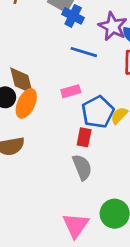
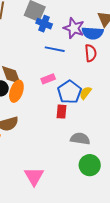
gray semicircle: (82, 167) -> (80, 139), moved, turned -54
pink triangle: (76, 225) -> (34, 176), moved

